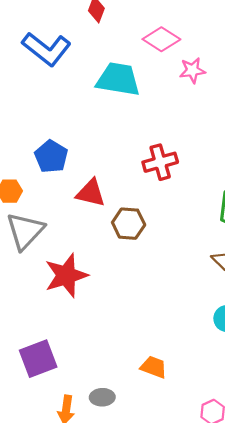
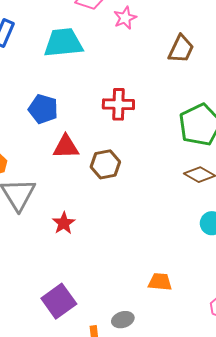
blue pentagon: (51, 157) -> (43, 109), moved
red cross: (160, 162) -> (118, 104), turned 32
red star: (66, 275) -> (64, 223), size x0.6

